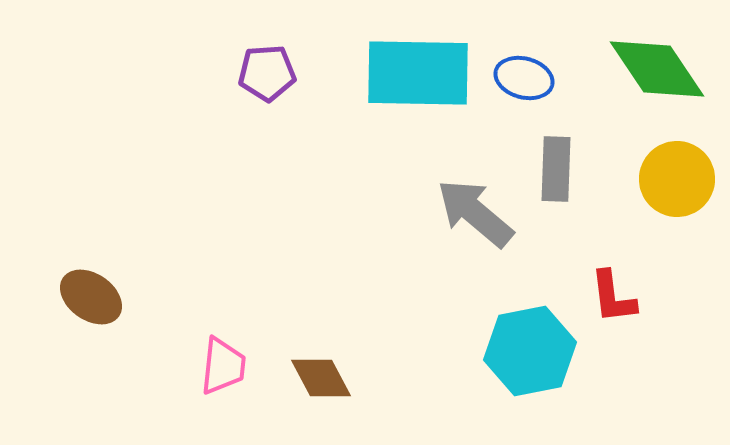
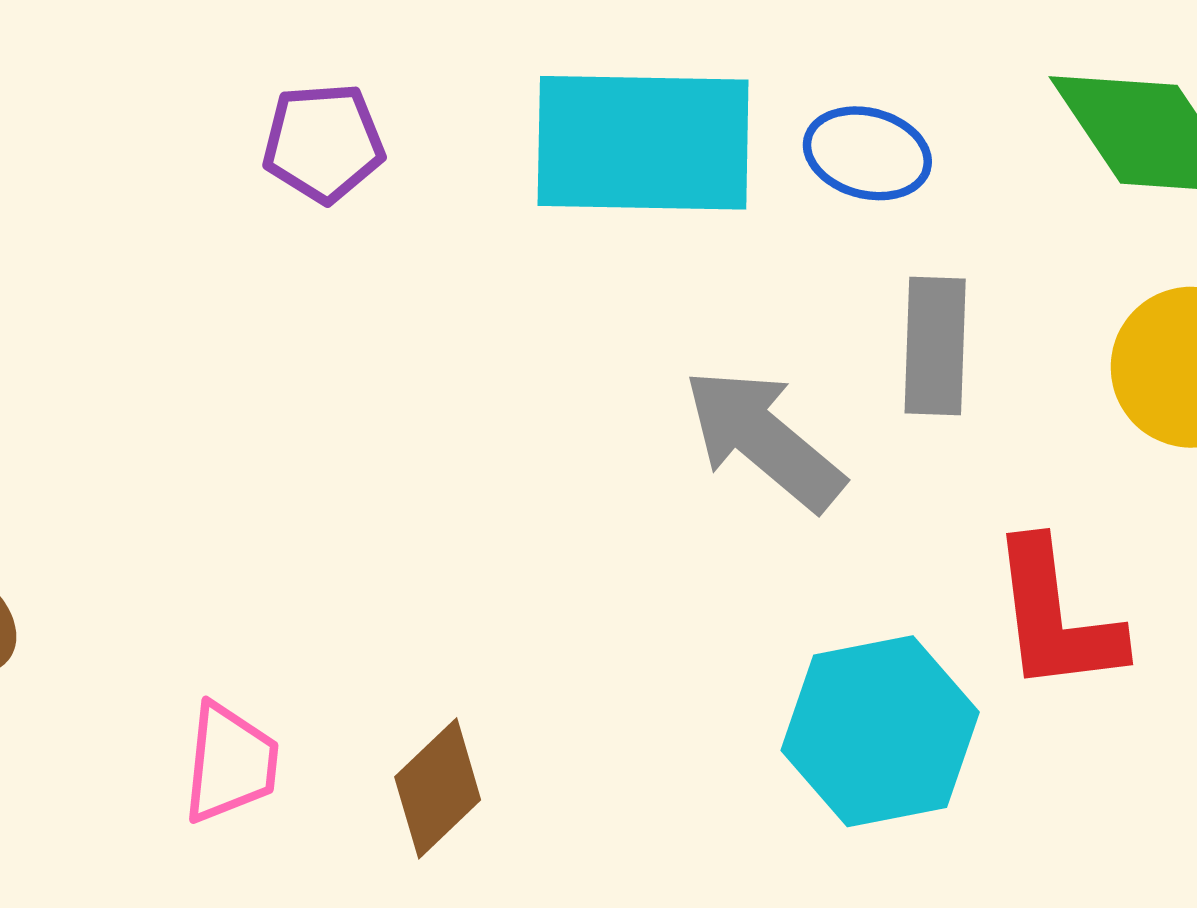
red L-shape: (613, 297) -> (1056, 617), size x1.4
brown diamond: (321, 378) -> (438, 788), turned 74

